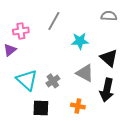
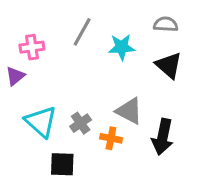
cyan star: (80, 41) -> (122, 47), moved
black triangle: (109, 58) -> (169, 65), moved
orange cross: (78, 106) -> (111, 138), moved

